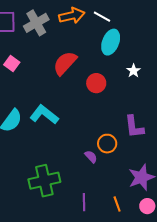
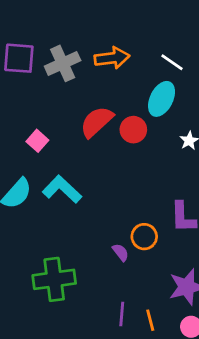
white line: (102, 17) -> (172, 62), moved
pink square: (12, 64) -> (37, 141), moved
red circle: (96, 83) -> (133, 130), moved
purple line: (84, 202) -> (122, 314), moved

